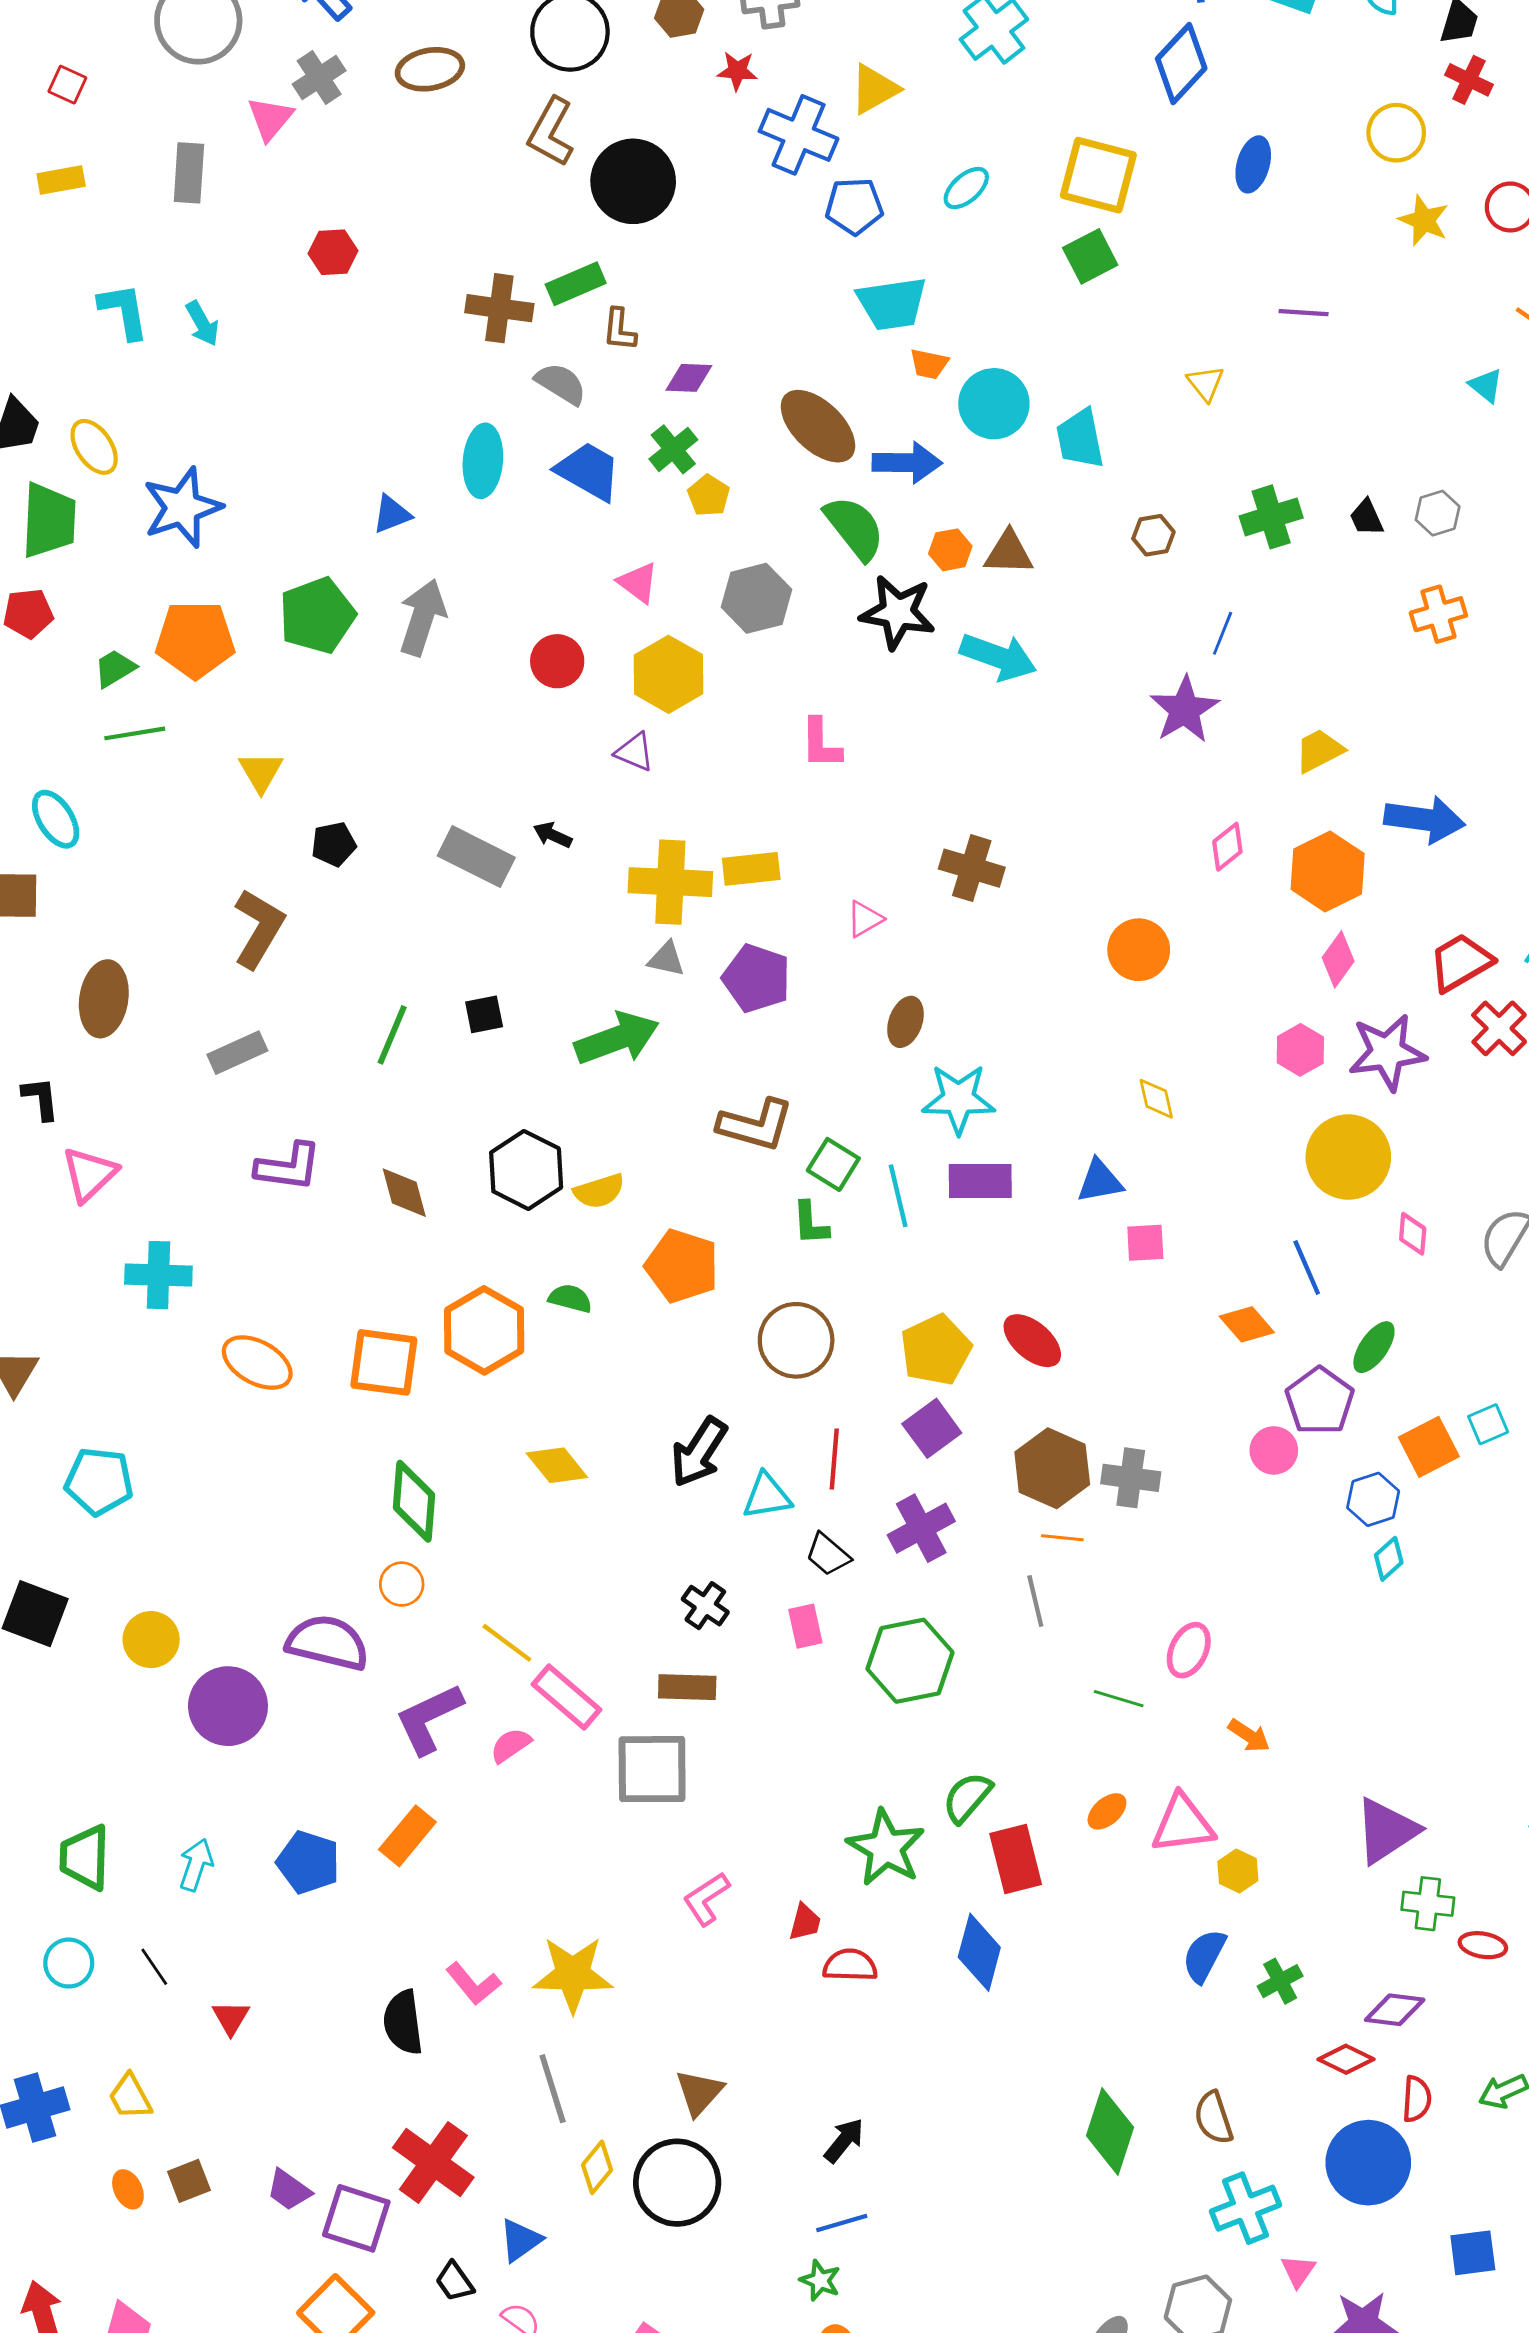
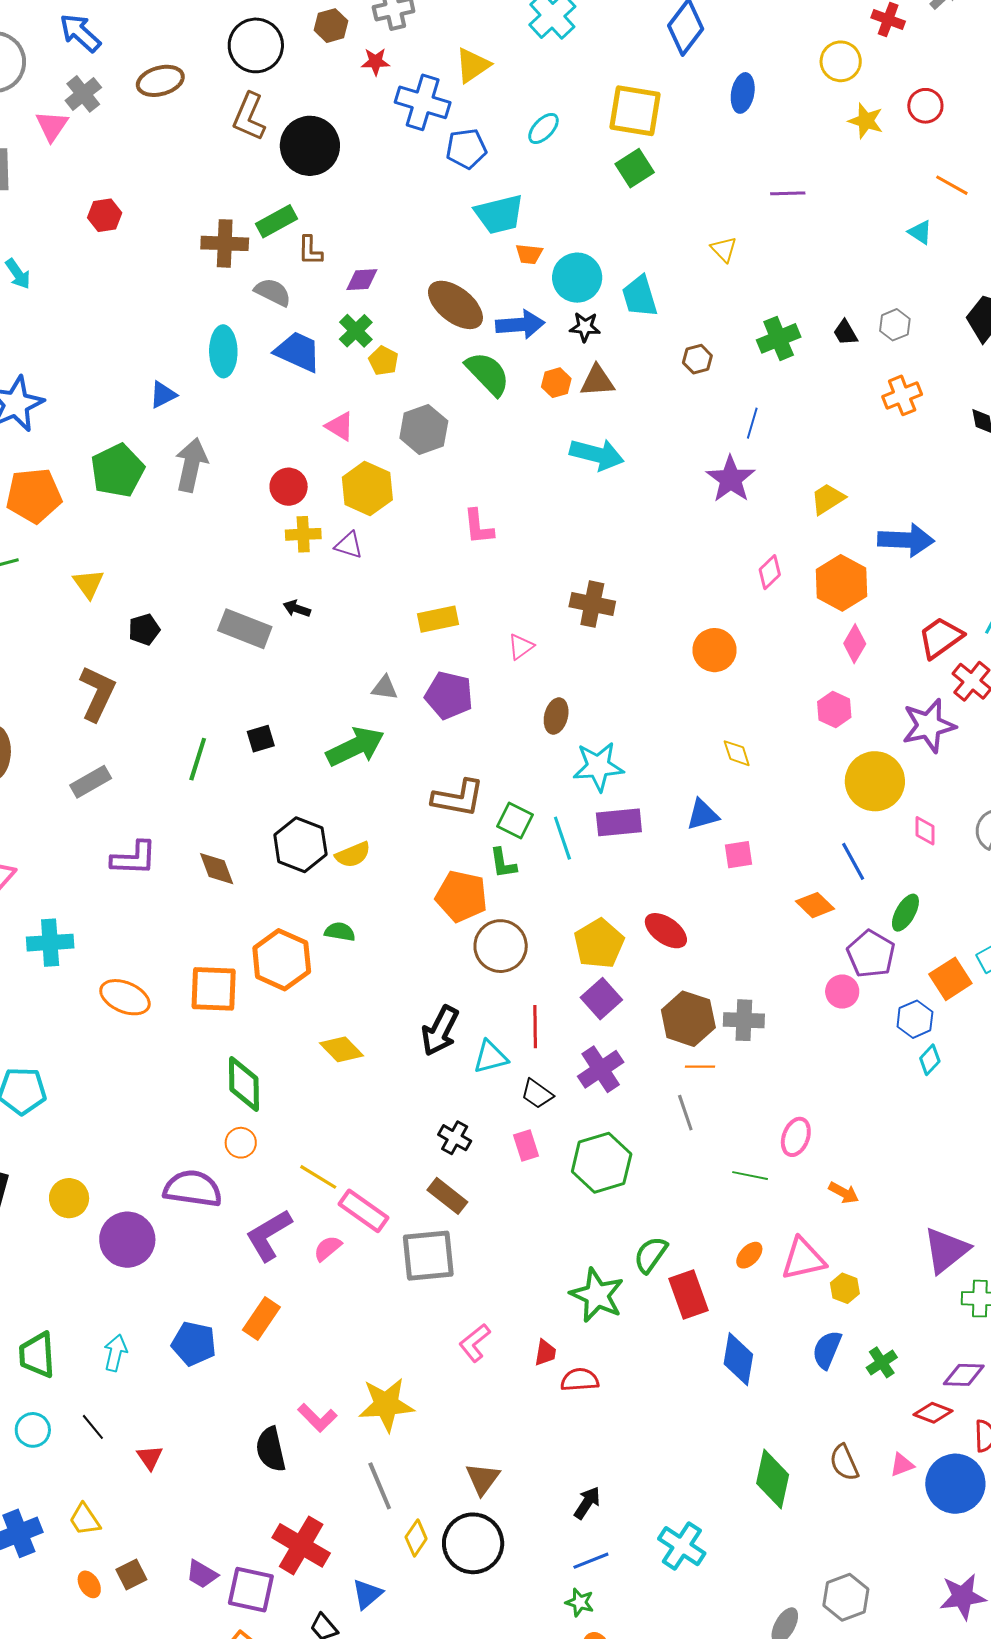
black star: (898, 612) -> (585, 327), moved, size x0.6
yellow cross: (670, 882) -> (303, 534), moved, size x0.6
purple star: (1387, 1052) -> (929, 726), moved
orange pentagon: (682, 1266) -> (461, 896), moved
brown rectangle: (687, 1687) -> (447, 1196), turned 42
blue diamond: (979, 1952) -> (738, 1359), moved
cyan cross: (1245, 2208) -> (682, 1546), moved, turned -30
pink triangle: (1298, 2271) -> (902, 1465), moved, turned 40

